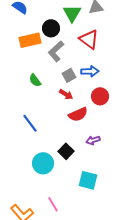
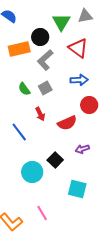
gray square: (69, 75) -> (45, 88), moved
red arrow: (66, 94) -> (40, 114), moved, turned 32

